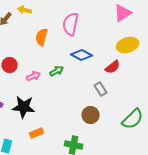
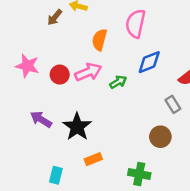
blue diamond: (82, 55) -> (149, 62), turned -50
pink arrow: (34, 76) -> (88, 72), moved, size x1.5
black star: (24, 107) -> (77, 127), turned 30

